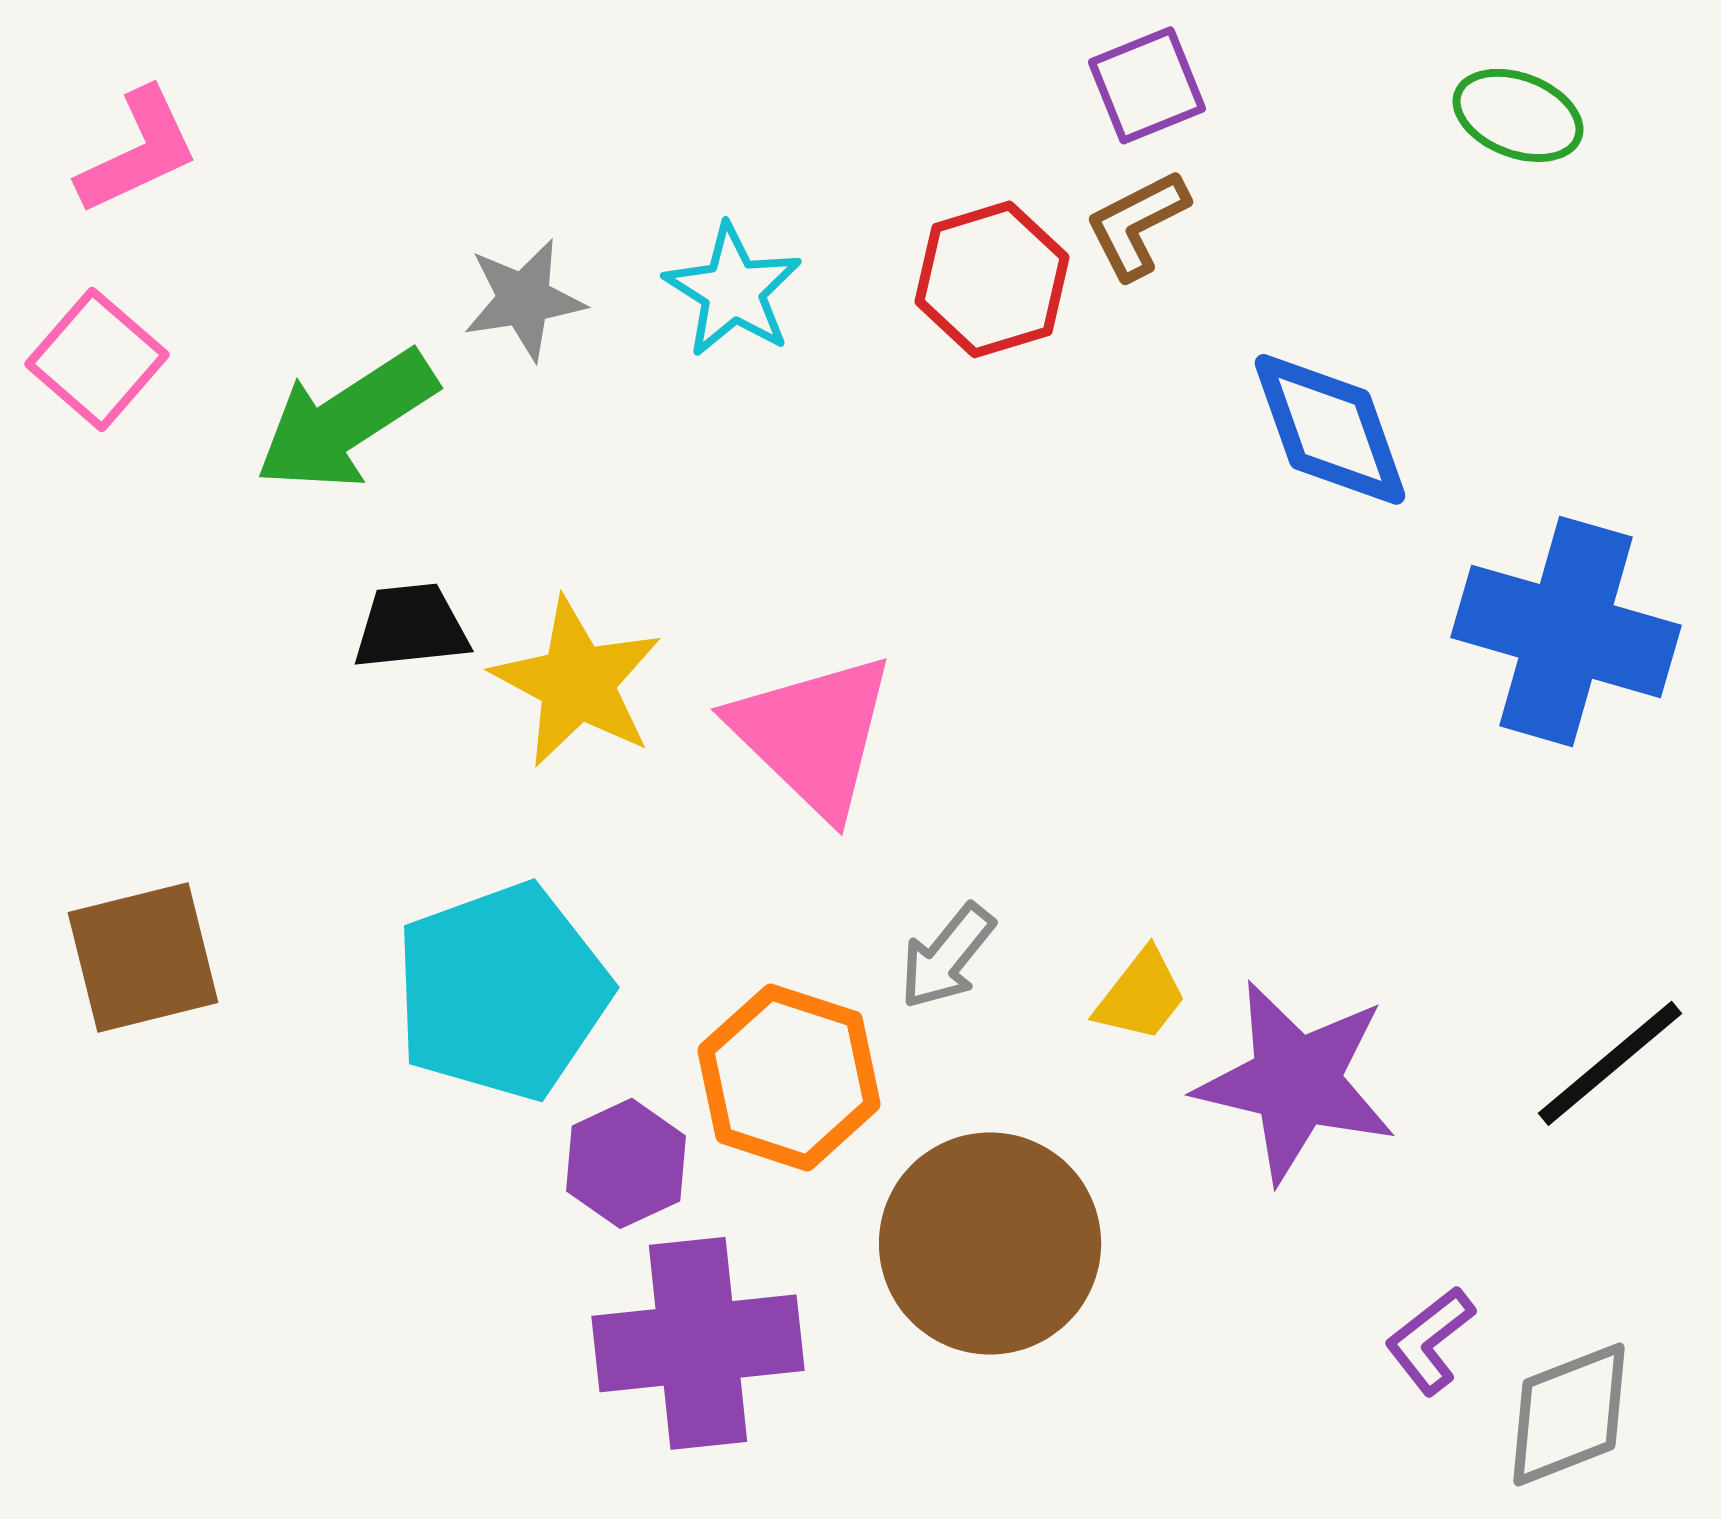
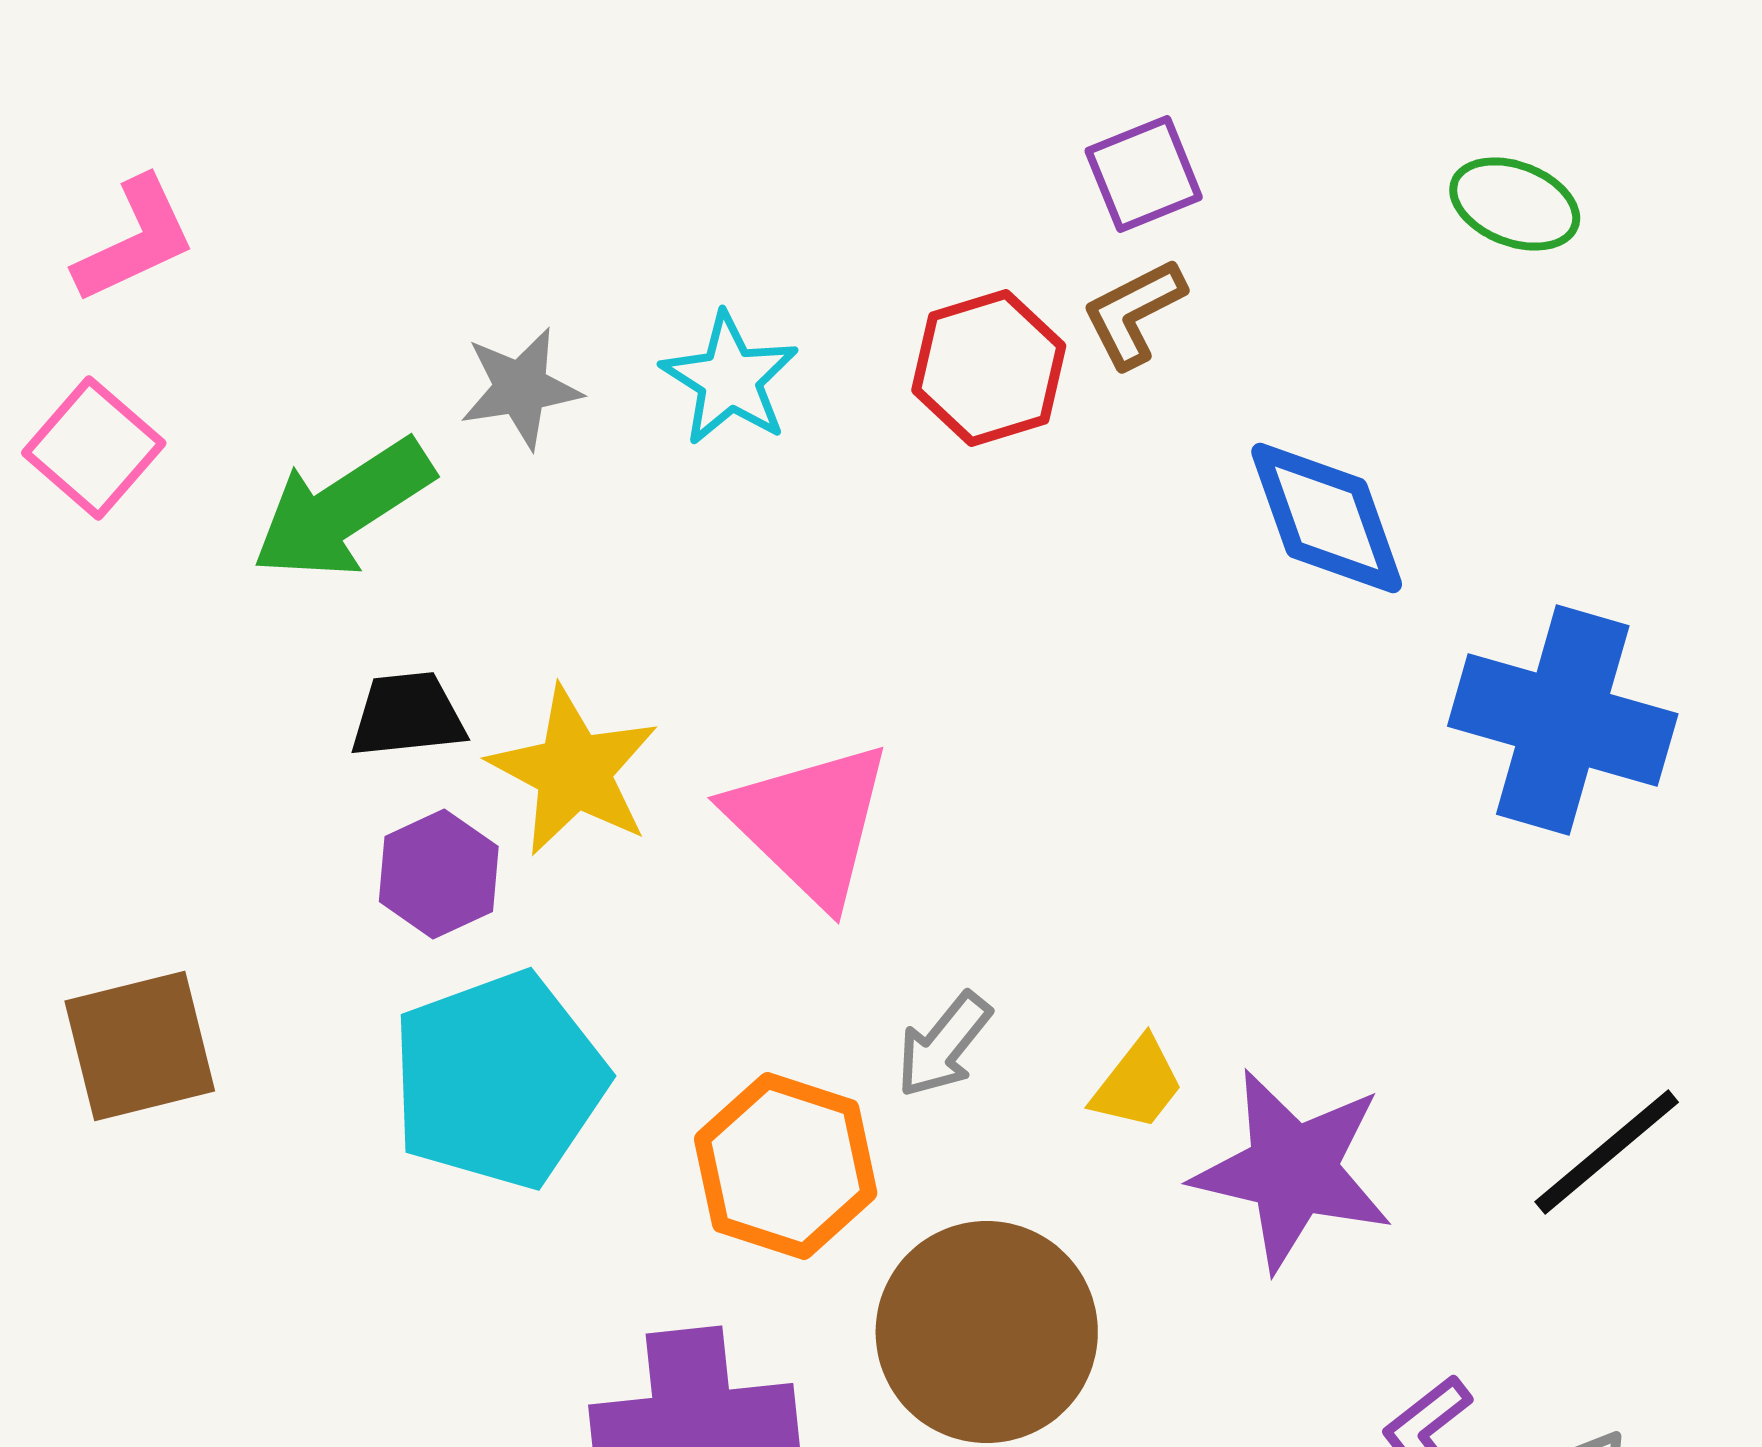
purple hexagon: (626, 1163) -> (439, 874), moved

